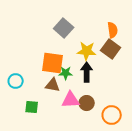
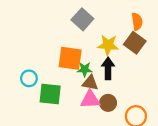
brown triangle: (53, 85) -> (90, 83), moved
green square: (32, 107) -> (50, 94), moved, size x1.5

